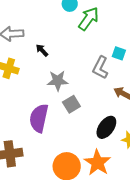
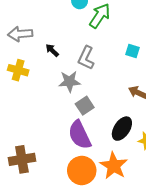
gray L-shape: (100, 68) -> (86, 58), moved
purple semicircle: (39, 118) -> (80, 135), moved, turned -36

